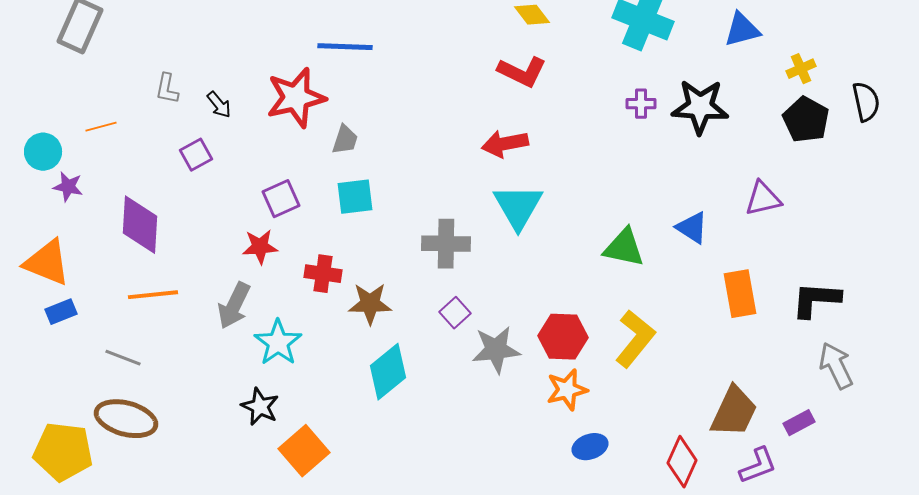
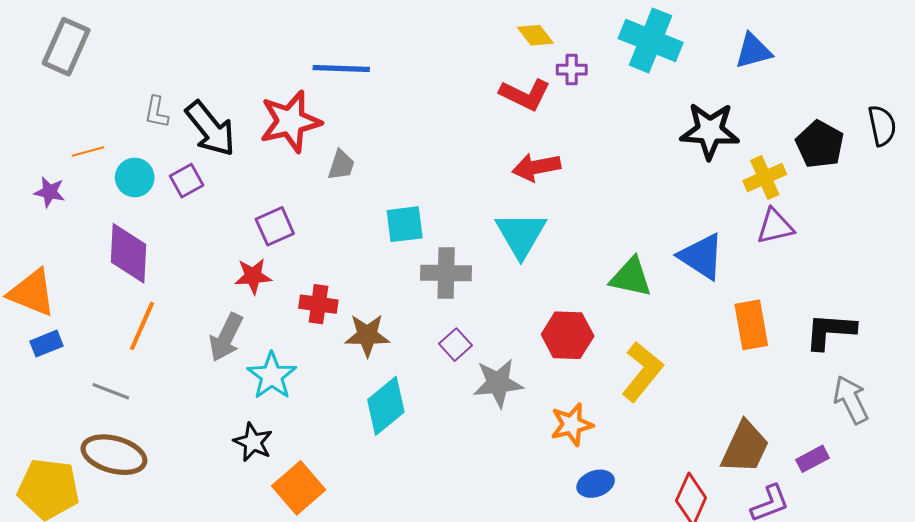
yellow cross: (801, 69) -> (765, 177), moved, size x1.4
purple cross: (641, 104) -> (572, 70), moved
black arrow: (219, 105) -> (210, 129), size x2.0
red arrow: (505, 144) -> (536, 167), moved
cyan circle: (43, 152) -> (135, 177), moved
purple star: (68, 187) -> (50, 192), moved
cyan square: (355, 197) -> (405, 224), moved
blue triangle: (692, 228) -> (701, 256), size x1.4
orange line: (153, 295) -> (142, 326), turned -60
red hexagon: (563, 337) -> (568, 335), moved

